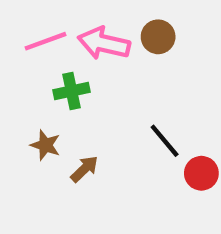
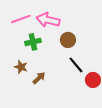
brown circle: (158, 37) -> (68, 40), moved

